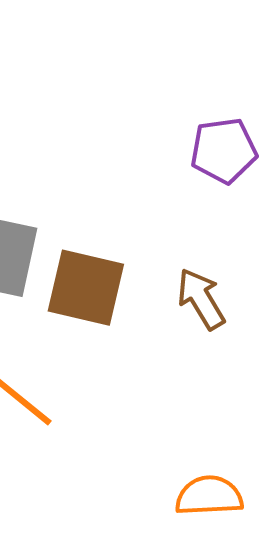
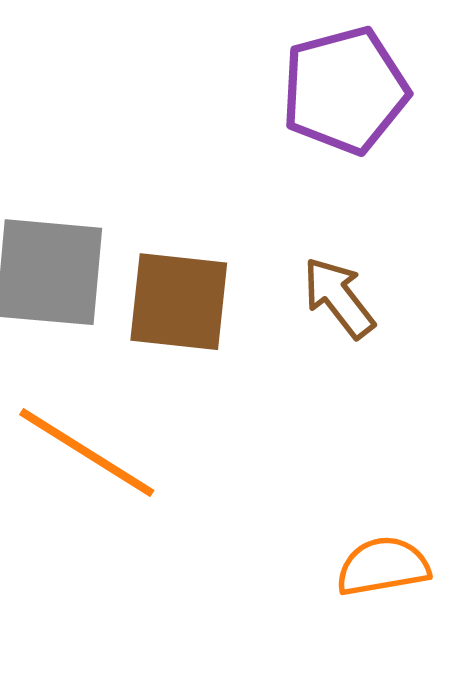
purple pentagon: (224, 151) -> (345, 90), size x1.4

